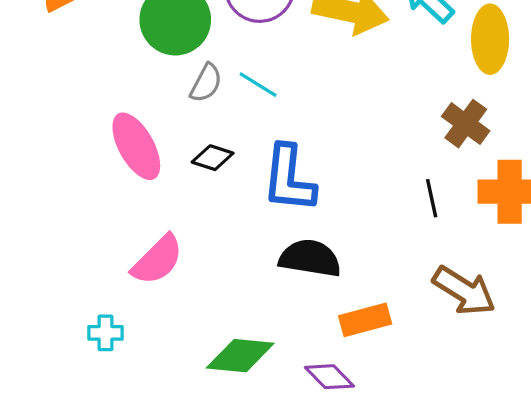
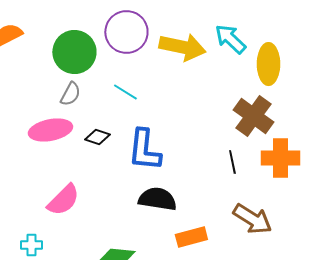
gray semicircle: (206, 83) -> (70, 94), moved
brown cross: (466, 124) -> (253, 116), size x1.4
pink ellipse: (136, 146) -> (50, 130), turned -72

